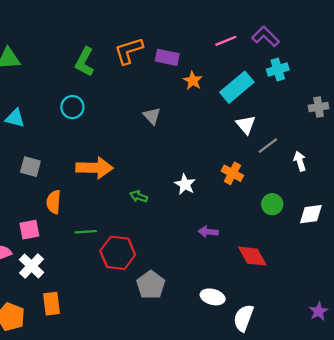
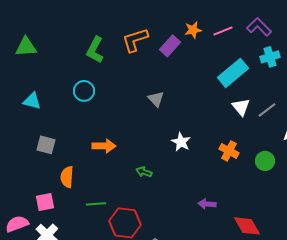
purple rectangle: (167, 57) -> (170, 46), turned -60
orange star: (193, 81) -> (193, 30), moved, turned 30
gray line: (268, 146) -> (267, 110), moved
orange arrow: (95, 168) -> (104, 146), size x0.7
white star: (185, 184) -> (181, 142), moved
green circle: (272, 204) -> (265, 161), moved

